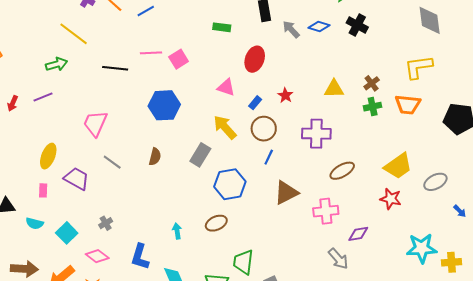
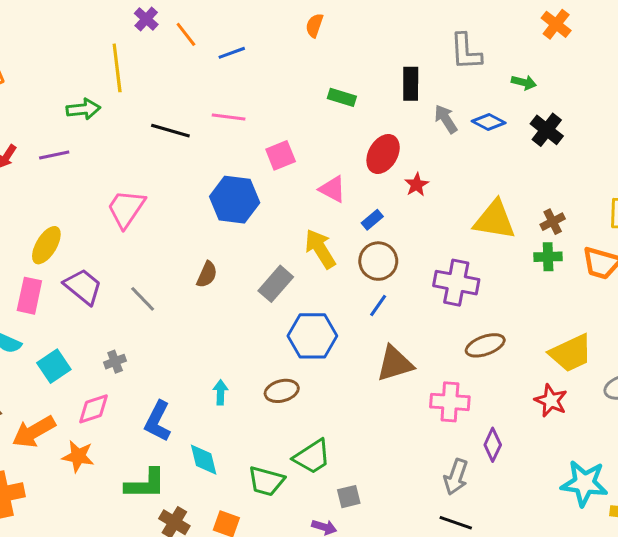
yellow line: (74, 34) -> (117, 68), turned 36
pink square: (179, 59) -> (281, 155), moved
yellow triangle: (334, 89) -> (495, 220), size x1.4
red star: (285, 95) -> (417, 185), moved
gray line: (112, 162) -> (143, 299), moved
pink rectangle: (43, 190) -> (29, 296), size x1.6
purple diamond: (358, 234) -> (493, 445), turned -65
pink diamond: (97, 256) -> (94, 409), turned -65
gray arrow: (338, 259) -> (456, 477), turned 50
green trapezoid: (243, 262) -> (312, 457), turned -140

